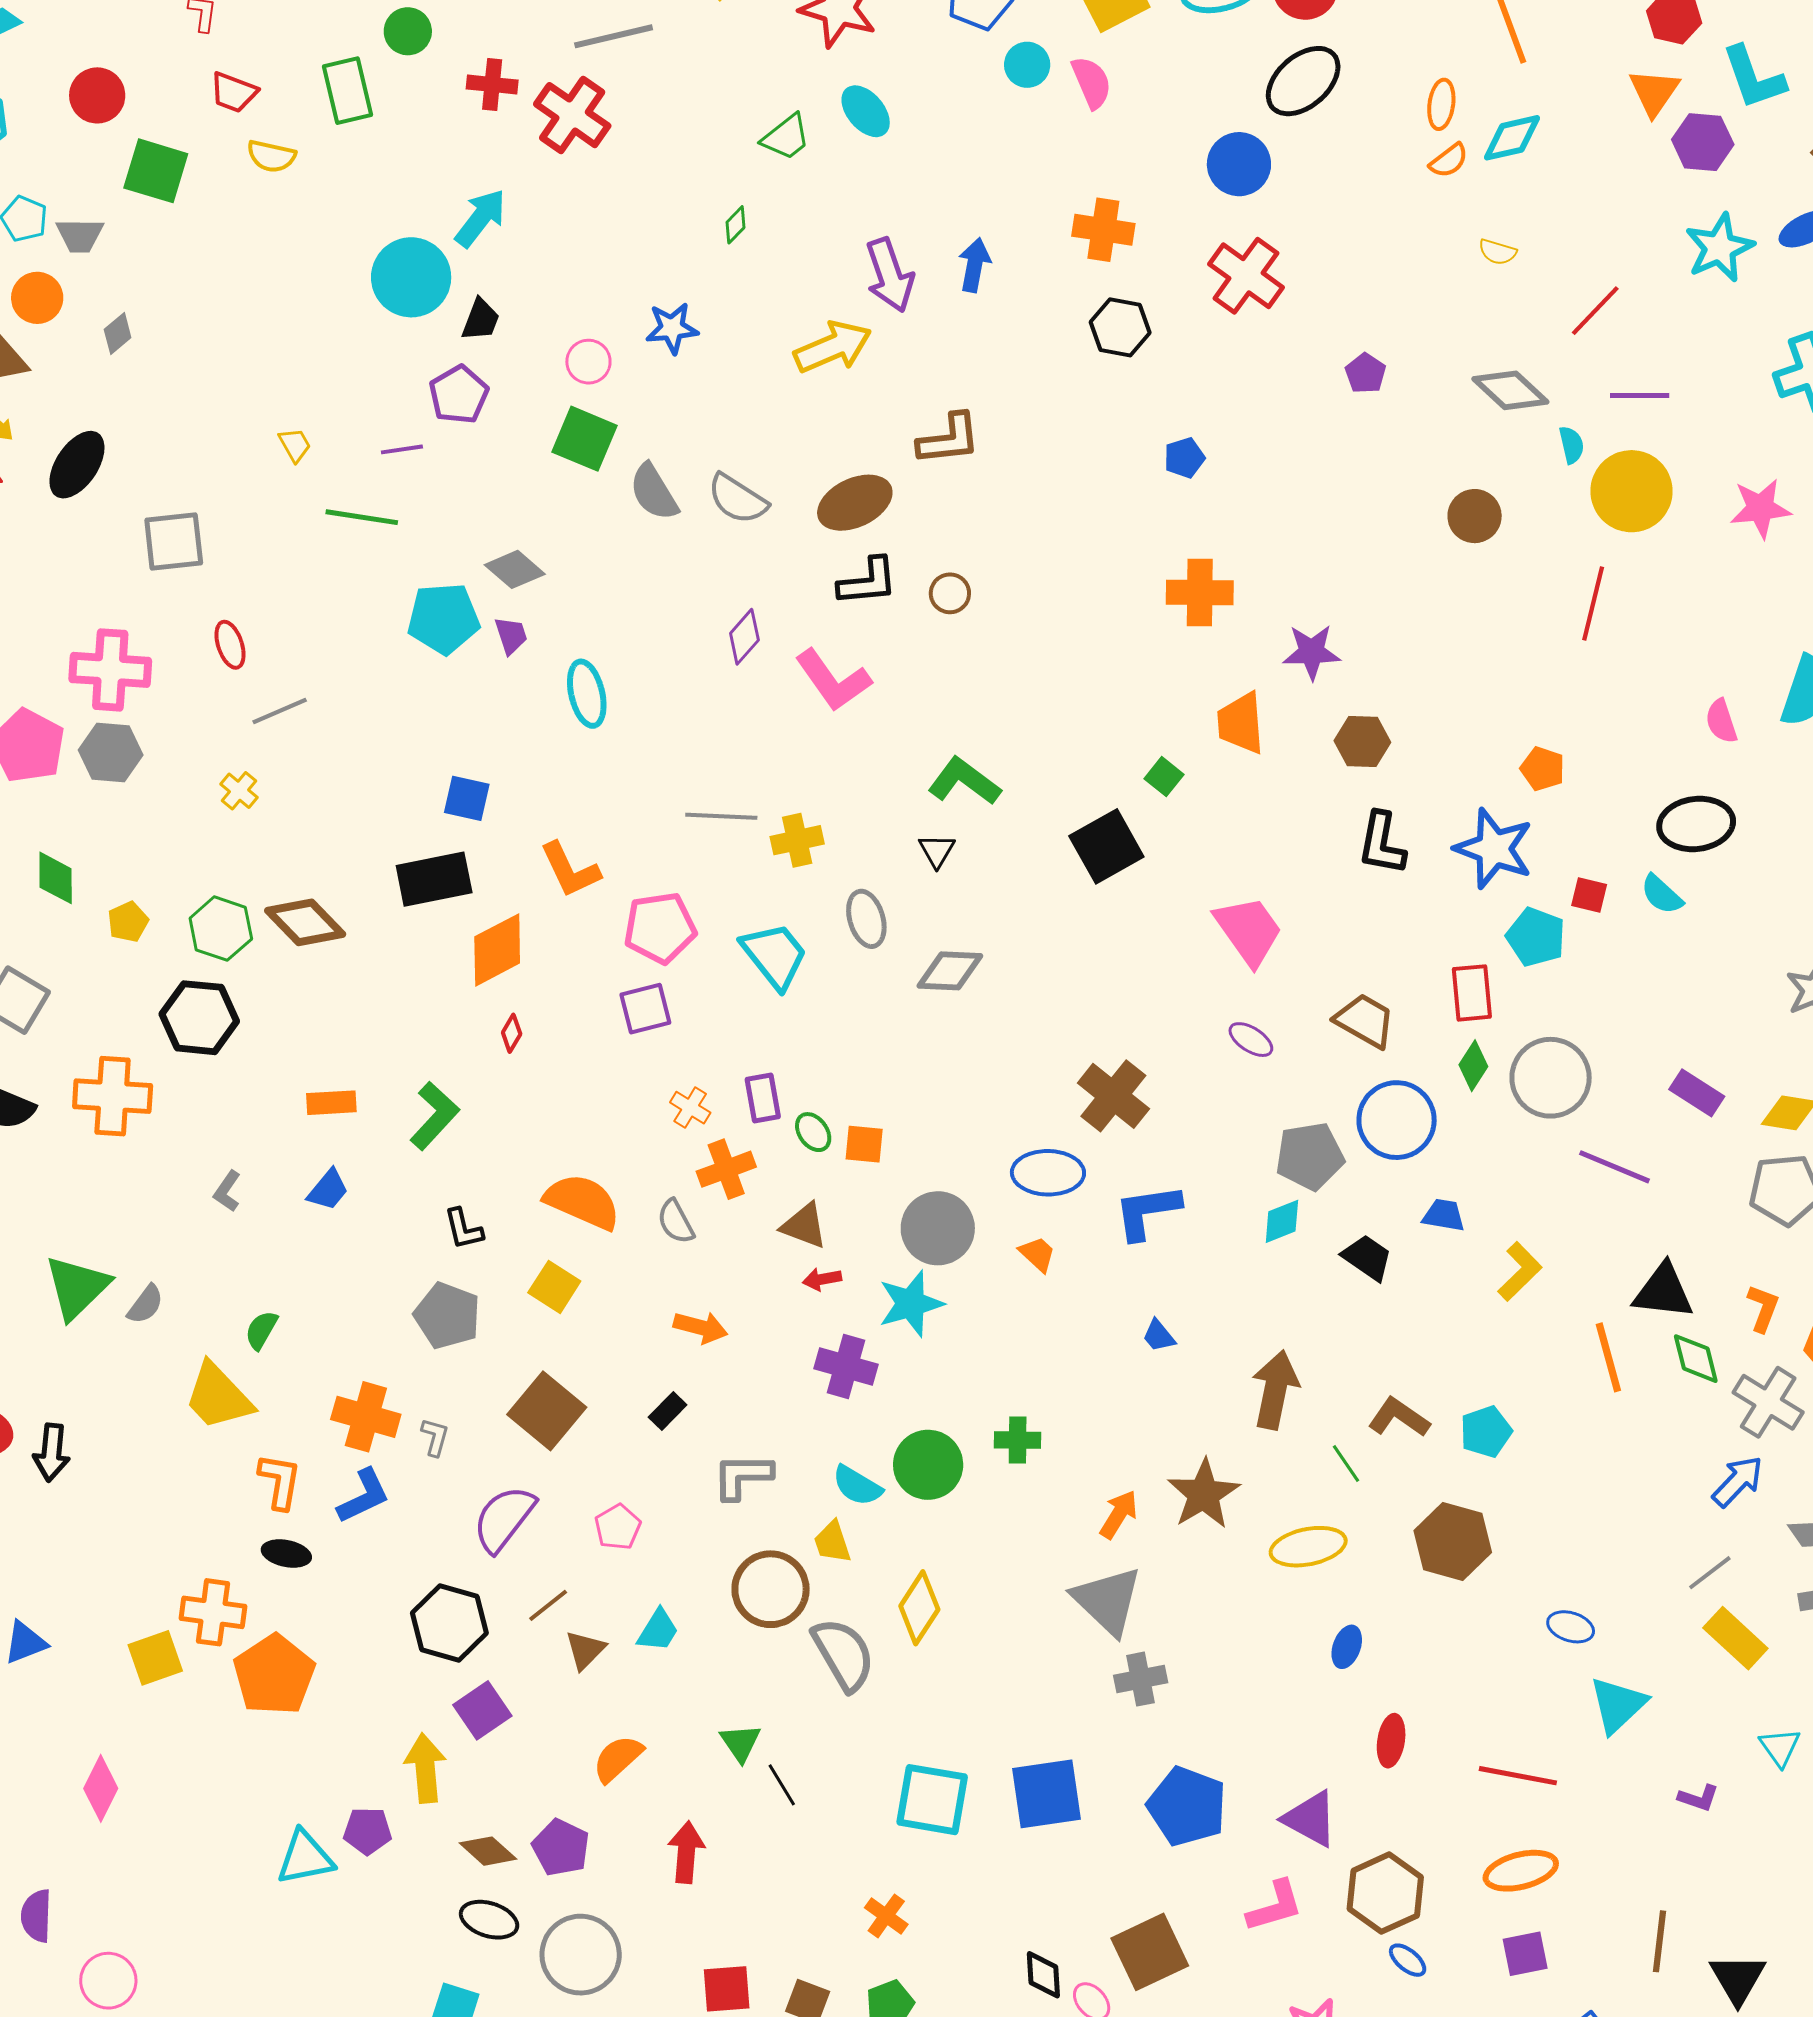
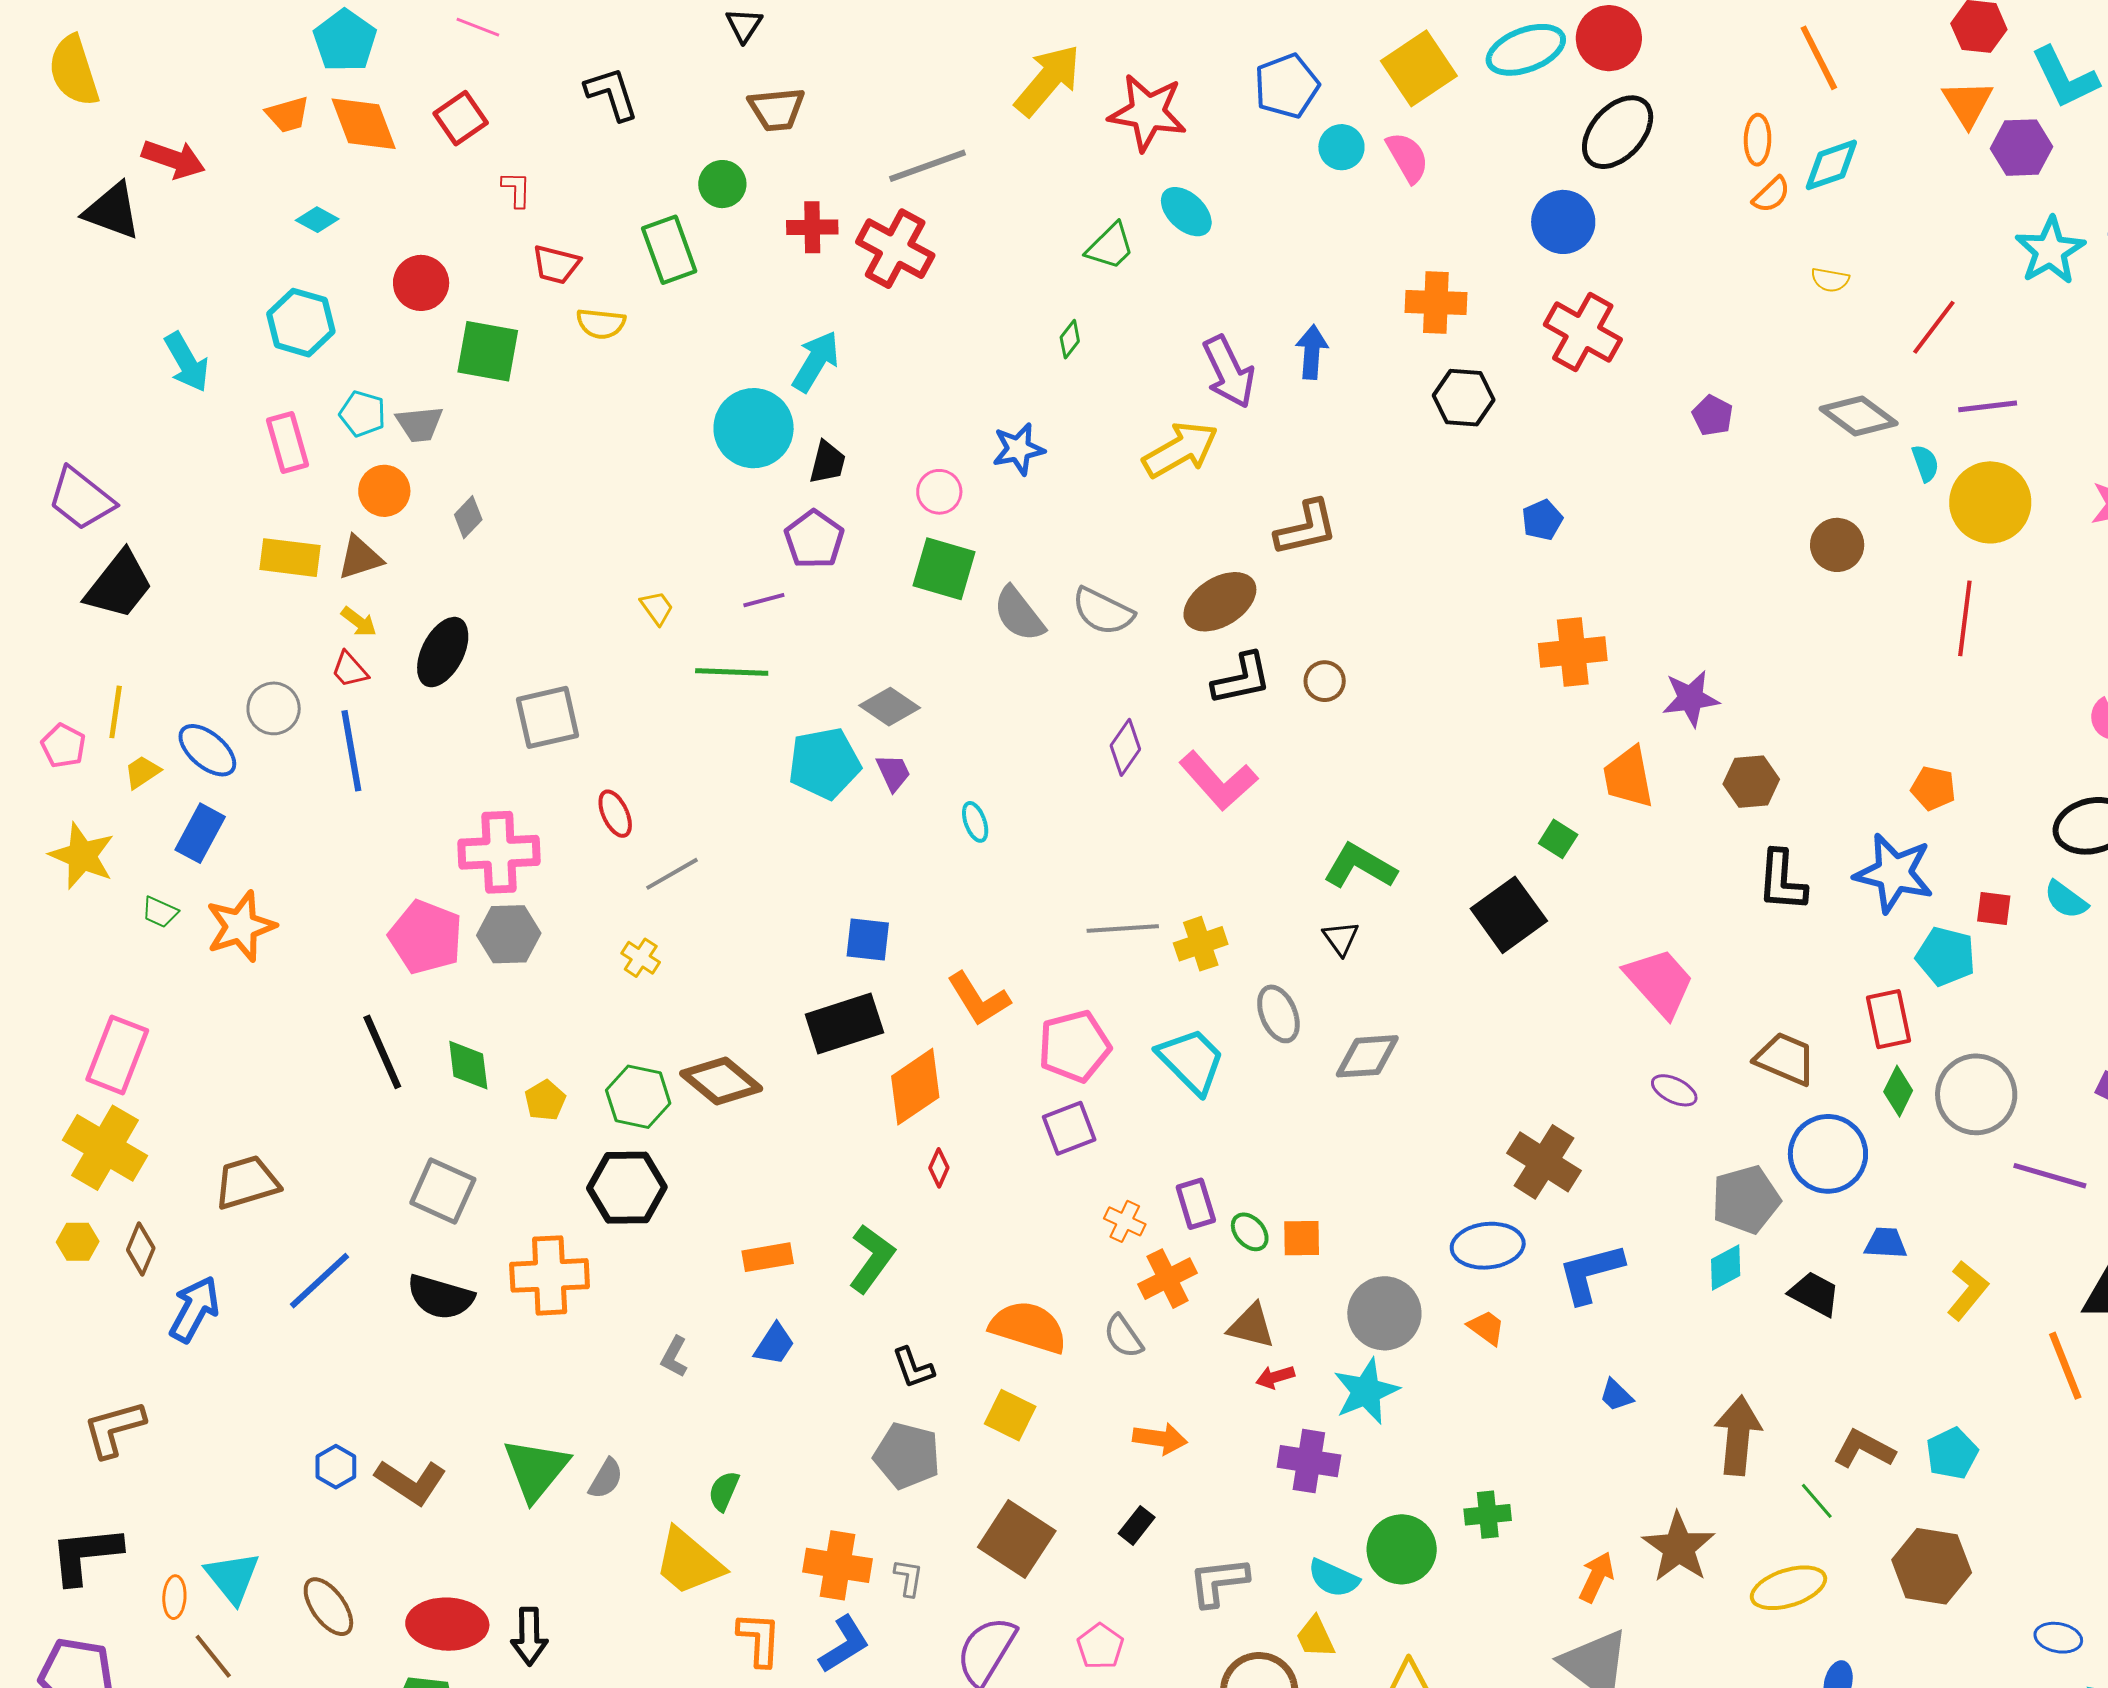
cyan ellipse: (587, 694) -> (975, 822), size x0.6

